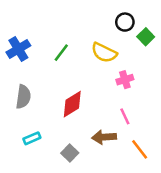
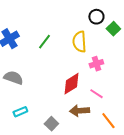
yellow semicircle: (104, 53) -> (79, 42), turned 60
gray semicircle: (23, 97) -> (13, 78), turned -78
red diamond: (72, 104) -> (71, 84), moved
pink line: (125, 116) -> (96, 94), turned -32

